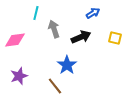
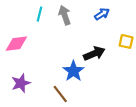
gray arrow: (54, 29) -> (65, 15), moved
black arrow: (81, 37) -> (94, 54), moved

